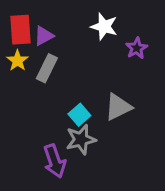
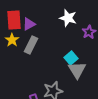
gray triangle: (118, 107) -> (77, 70), turned -36
cyan square: (79, 115) -> (71, 58), moved

